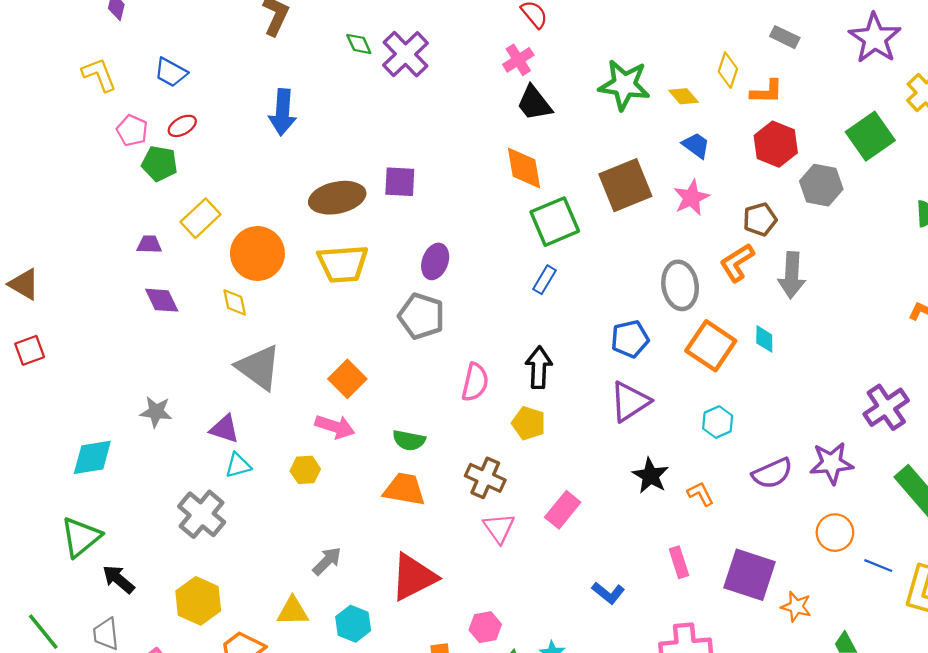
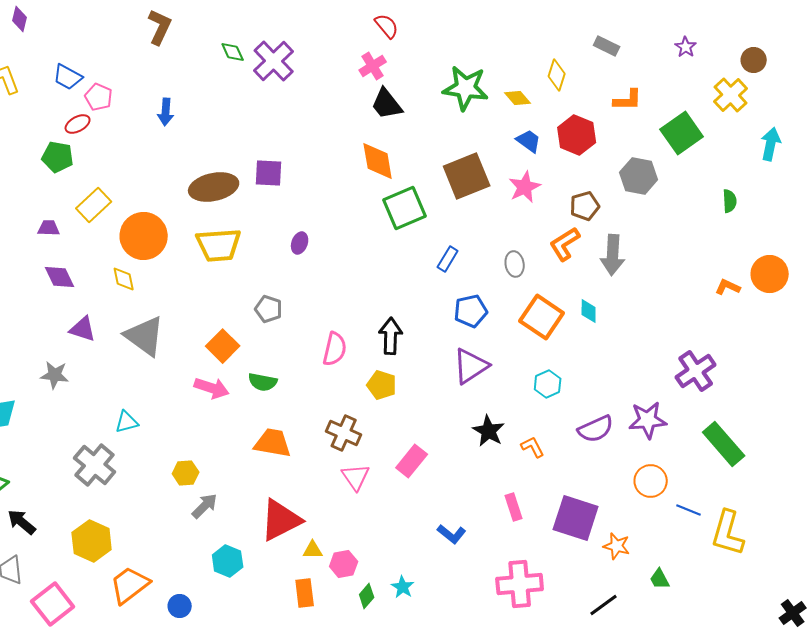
purple star: (875, 38) -> (686, 47), size x0.5
orange L-shape: (767, 92) -> (628, 100), moved
blue arrow: (282, 112) -> (166, 112), size x0.7
pink pentagon: (132, 130) -> (99, 97), moved
red hexagon: (776, 144) -> (577, 135), moved
purple ellipse: (435, 261) -> (300, 243), size x0.7
blue rectangle: (544, 280) -> (448, 259), moved
gray ellipse: (680, 285) -> (515, 264), size x0.6
gray pentagon: (421, 316) -> (269, 309), moved, size x0.7
purple triangle: (224, 429) -> (83, 329), moved
green semicircle: (409, 440) -> (263, 382), moved
yellow hexagon: (305, 470) -> (186, 473), moved
yellow triangle: (293, 611) -> (313, 550), moved, size x0.7

